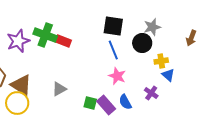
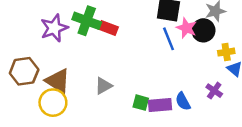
pink star: (117, 76) -> (187, 28), moved
purple rectangle: (106, 105) -> (160, 105), turned -54

